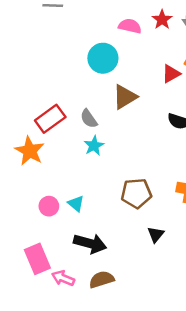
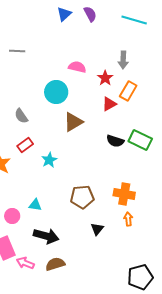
red star: (162, 20) -> (105, 78), moved
red rectangle: (50, 119) -> (25, 145), moved, size x0.7
gray semicircle: (89, 119) -> (21, 116), moved
cyan triangle: (76, 204) -> (35, 205), turned -32
pink circle: (49, 206) -> (12, 216), moved

